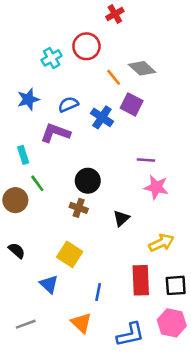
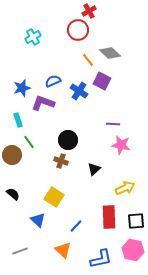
red circle: (86, 46) -> (78, 30), moved
cyan cross: (52, 58) -> (33, 37), moved
blue star: (28, 99) -> (22, 88), moved
blue line: (98, 292) -> (76, 226), turned 32

